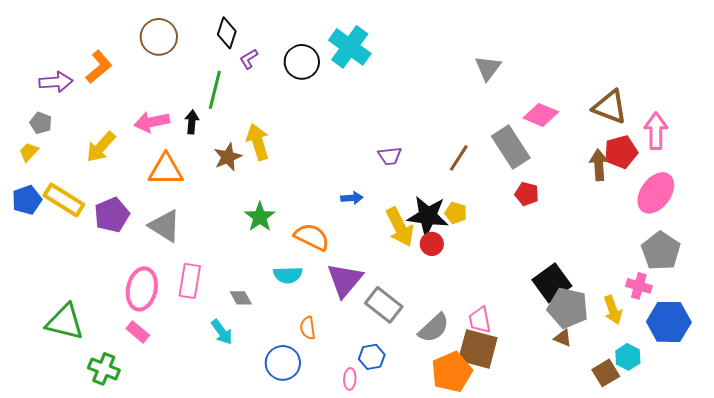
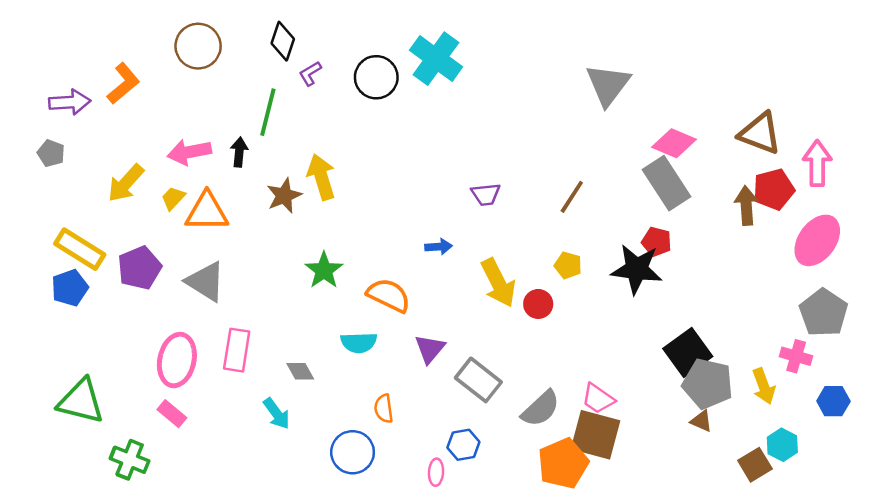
gray triangle: (488, 68) -> (608, 85), size x1.4
gray rectangle: (511, 147) -> (667, 183), moved
yellow trapezoid: (29, 152) -> (173, 198), moved
blue pentagon: (27, 200) -> (70, 288), moved
black star: (428, 216) -> (637, 269), moved
purple triangle: (345, 280) -> (430, 349), size x0.7
pink trapezoid: (480, 320) -> (598, 399), turned -44
blue hexagon: (669, 322) -> (833, 401), size x0.6

